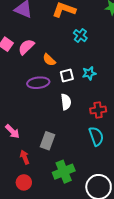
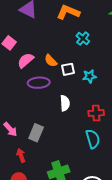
pink semicircle: (26, 47) -> (26, 60), moved
white square: (67, 76) -> (68, 69), moved
gray rectangle: (47, 141) -> (36, 133), moved

